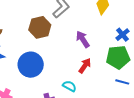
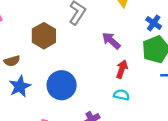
brown hexagon: (40, 27) -> (44, 36), moved
cyan semicircle: (69, 86) -> (122, 95), moved

